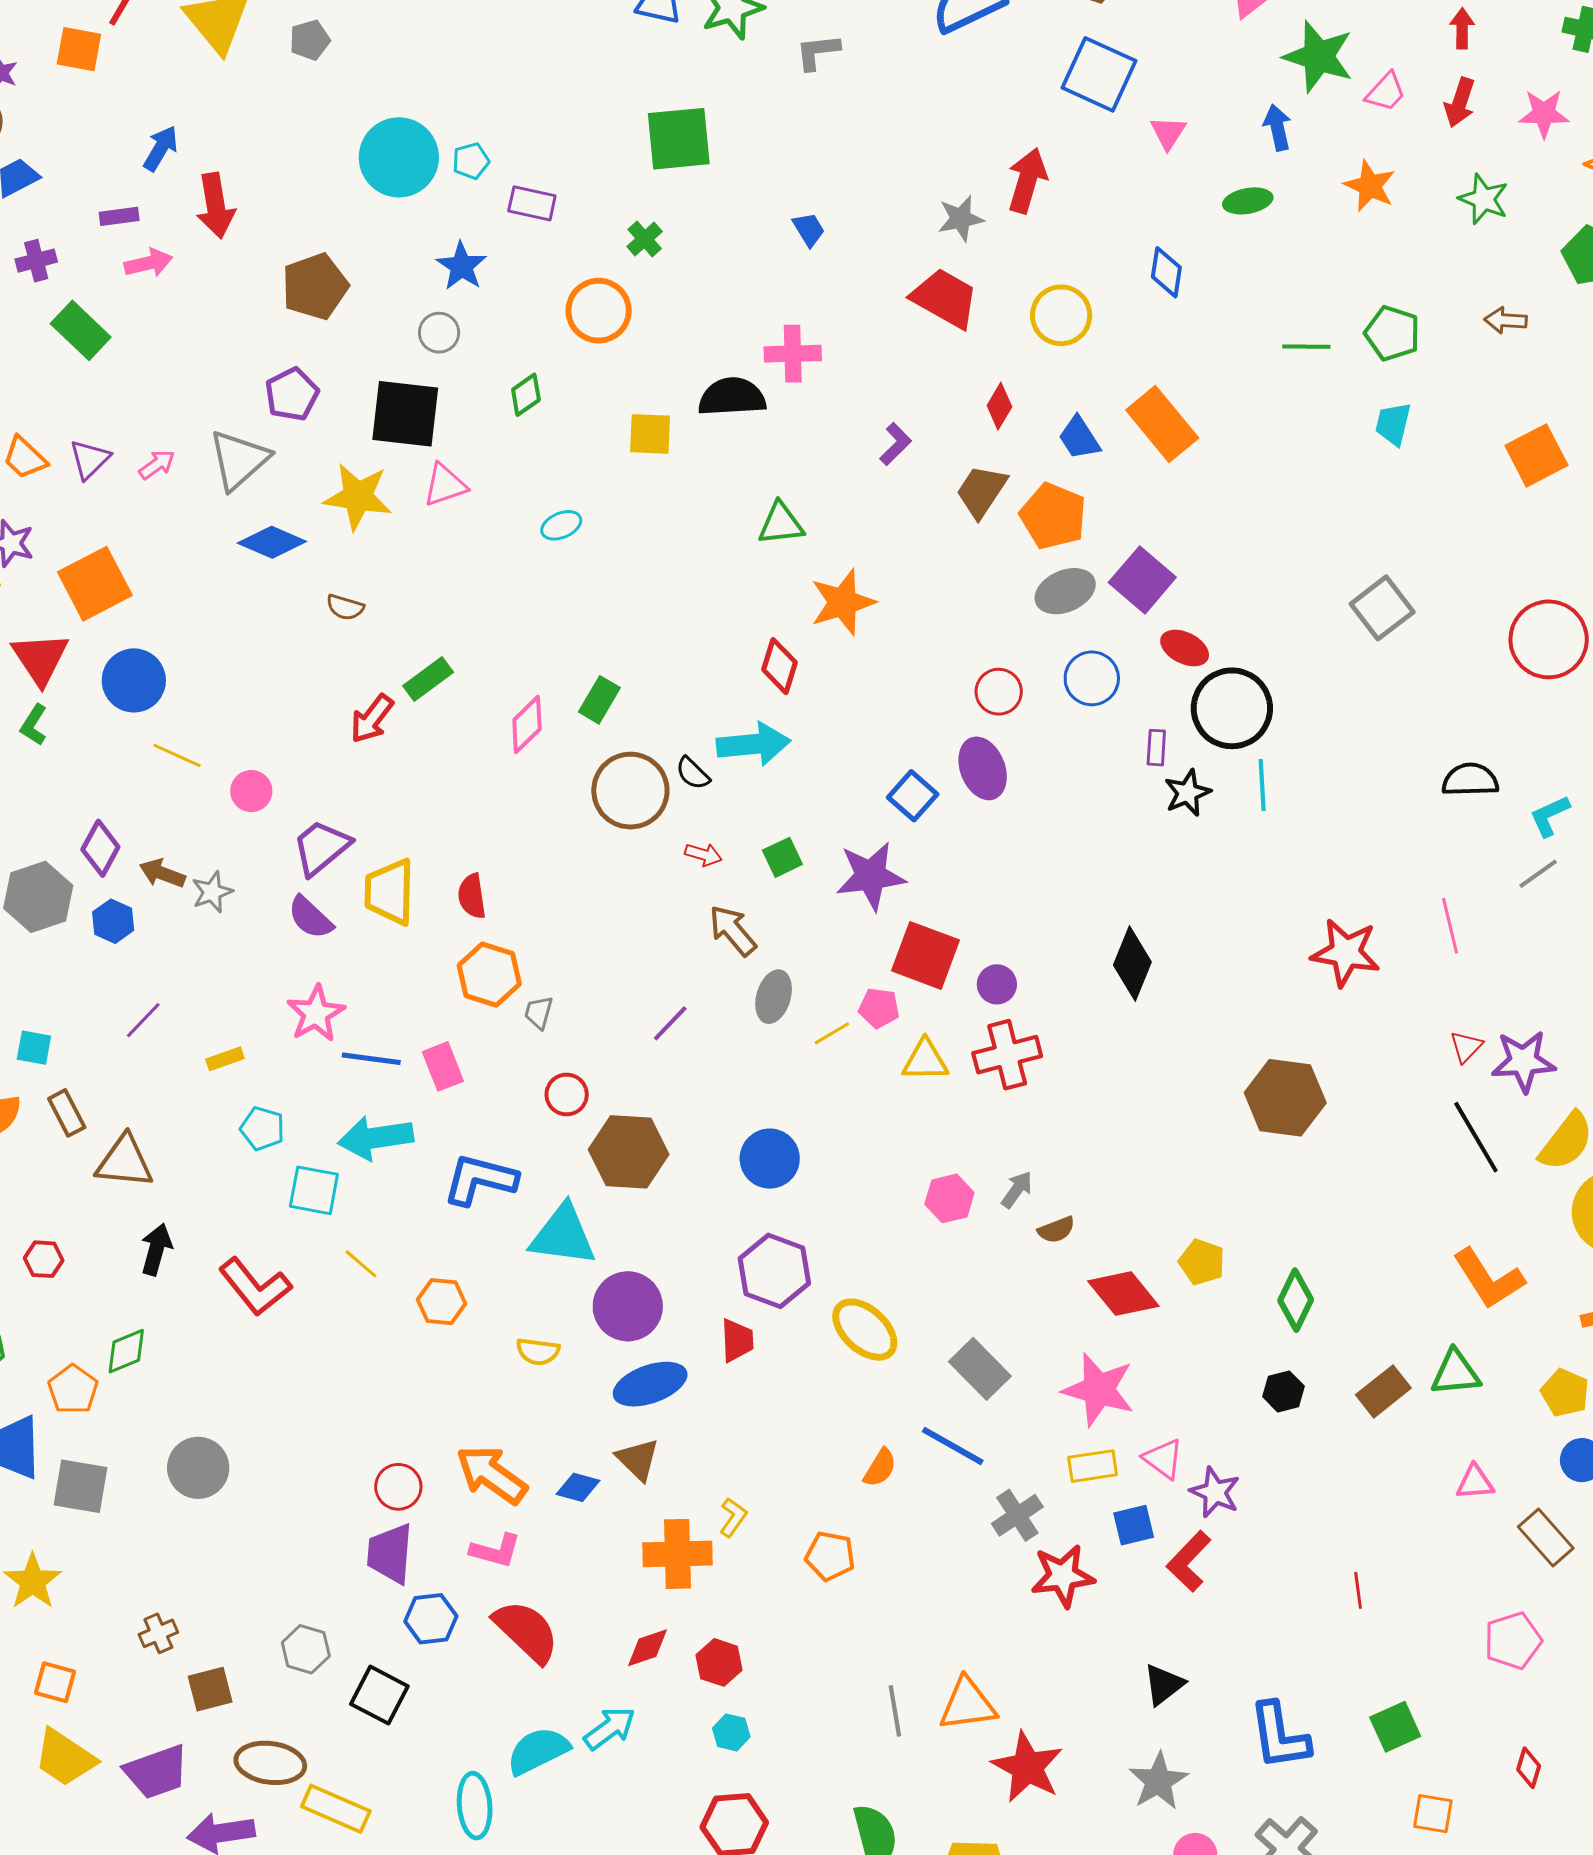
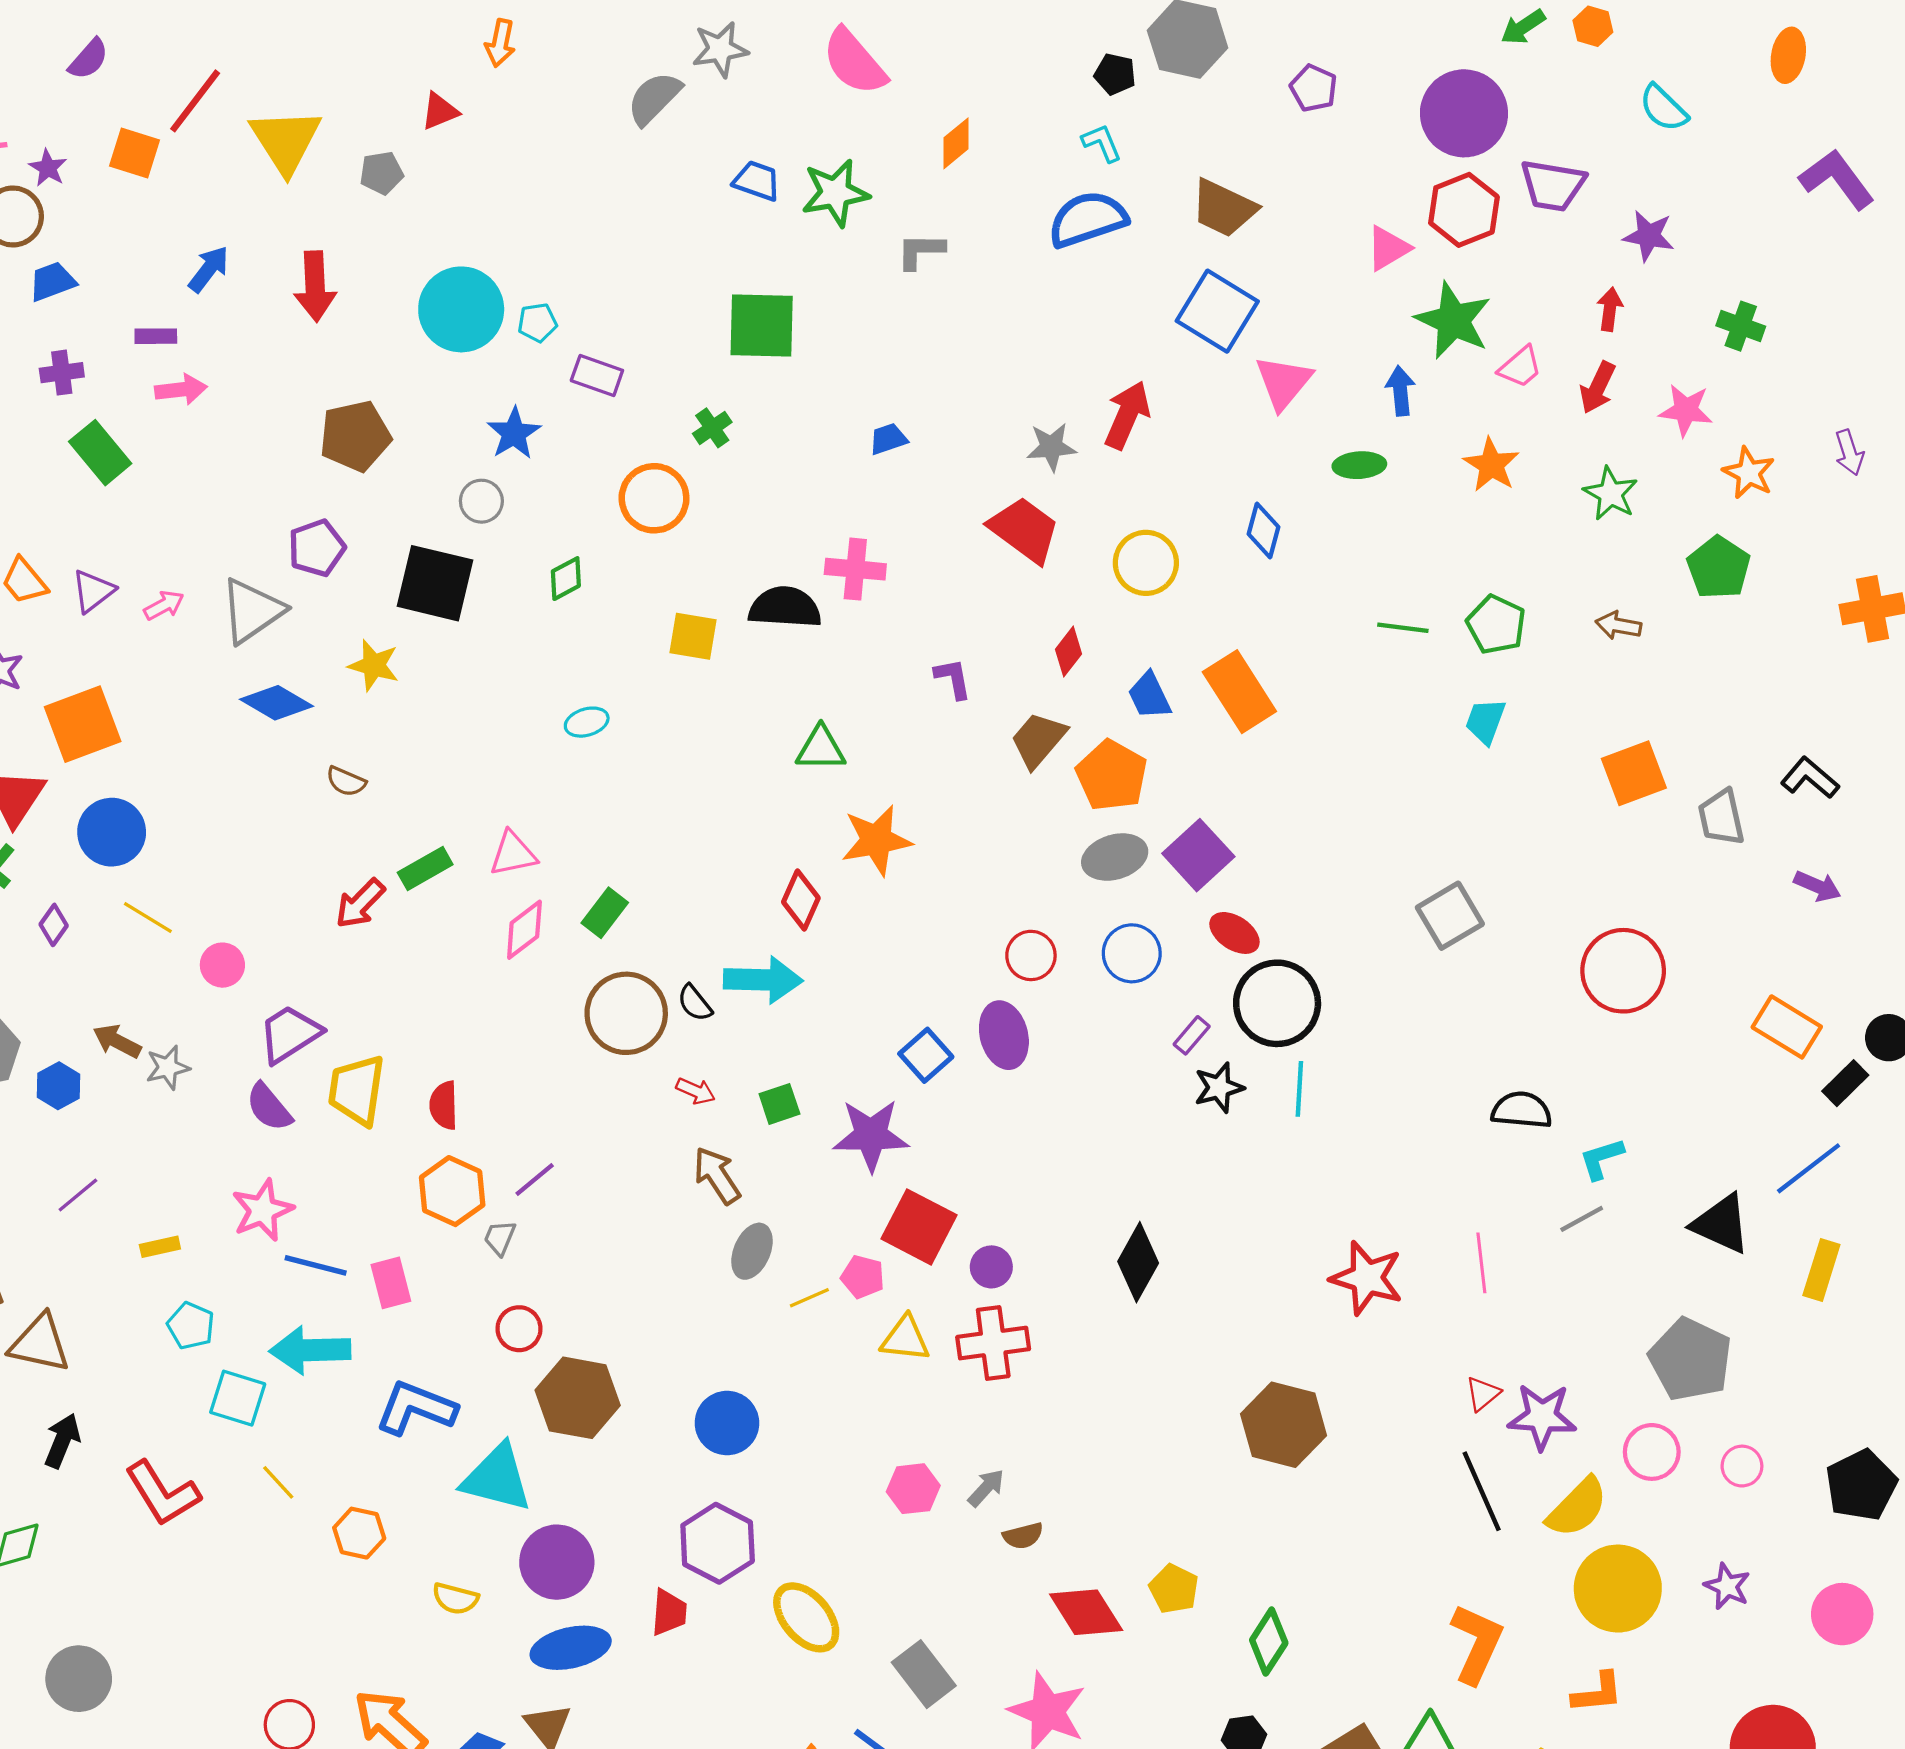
pink triangle: (1168, 133) -> (1283, 382), size x1.5
red arrow: (216, 206) -> (315, 286), moved
blue trapezoid: (809, 229) -> (888, 439), turned -84
purple L-shape: (895, 444) -> (953, 679), turned -63
pink triangle: (445, 485) -> (513, 854), moved
yellow star: (358, 497) -> (374, 665), size x0.7
purple rectangle: (1156, 748) -> (1192, 1035), turned 30
purple diamond: (100, 848) -> (54, 925), moved, size x0.7
purple line: (670, 1023) -> (535, 1179), moved
orange L-shape: (1489, 1279) -> (1477, 1644), turned -130

